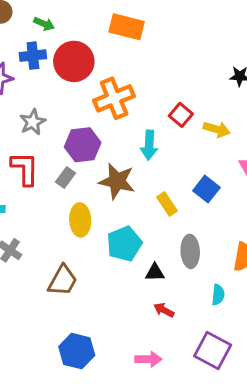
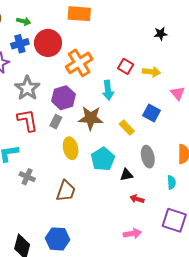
gray star: (33, 122) -> (27, 88), size x1.4
blue hexagon: (77, 351) -> (57, 239), moved

